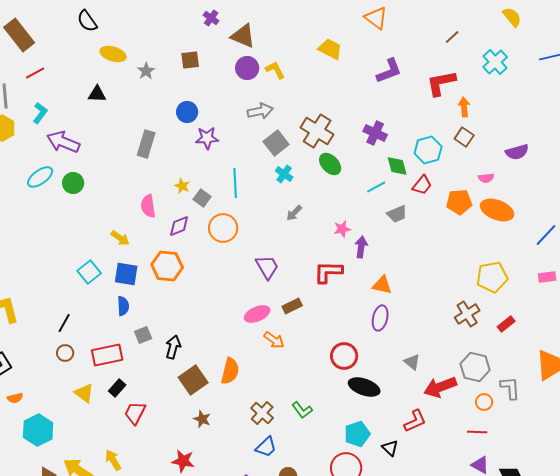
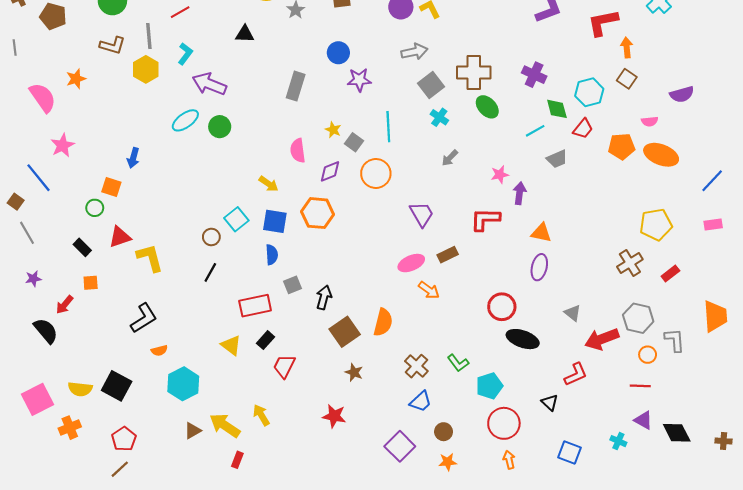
brown cross: (317, 131) -> (474, 73), turned -32
brown circle: (65, 353) -> (211, 237), moved
cyan pentagon: (357, 434) -> (489, 386), moved

